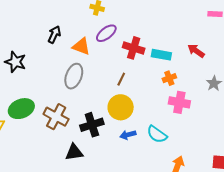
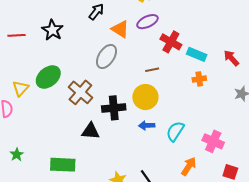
brown line: (121, 79) -> (152, 70), turned 40
pink cross: (179, 102) -> (213, 141), moved
green ellipse: (21, 109) -> (48, 77), turned -30
cyan semicircle: (157, 134) -> (175, 131), turned 75

